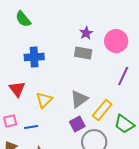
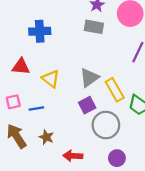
red triangle: (17, 89) -> (21, 67), turned -48
yellow triangle: (44, 100) -> (51, 79), turned -36
yellow rectangle: (102, 110) -> (115, 90), turned -70

